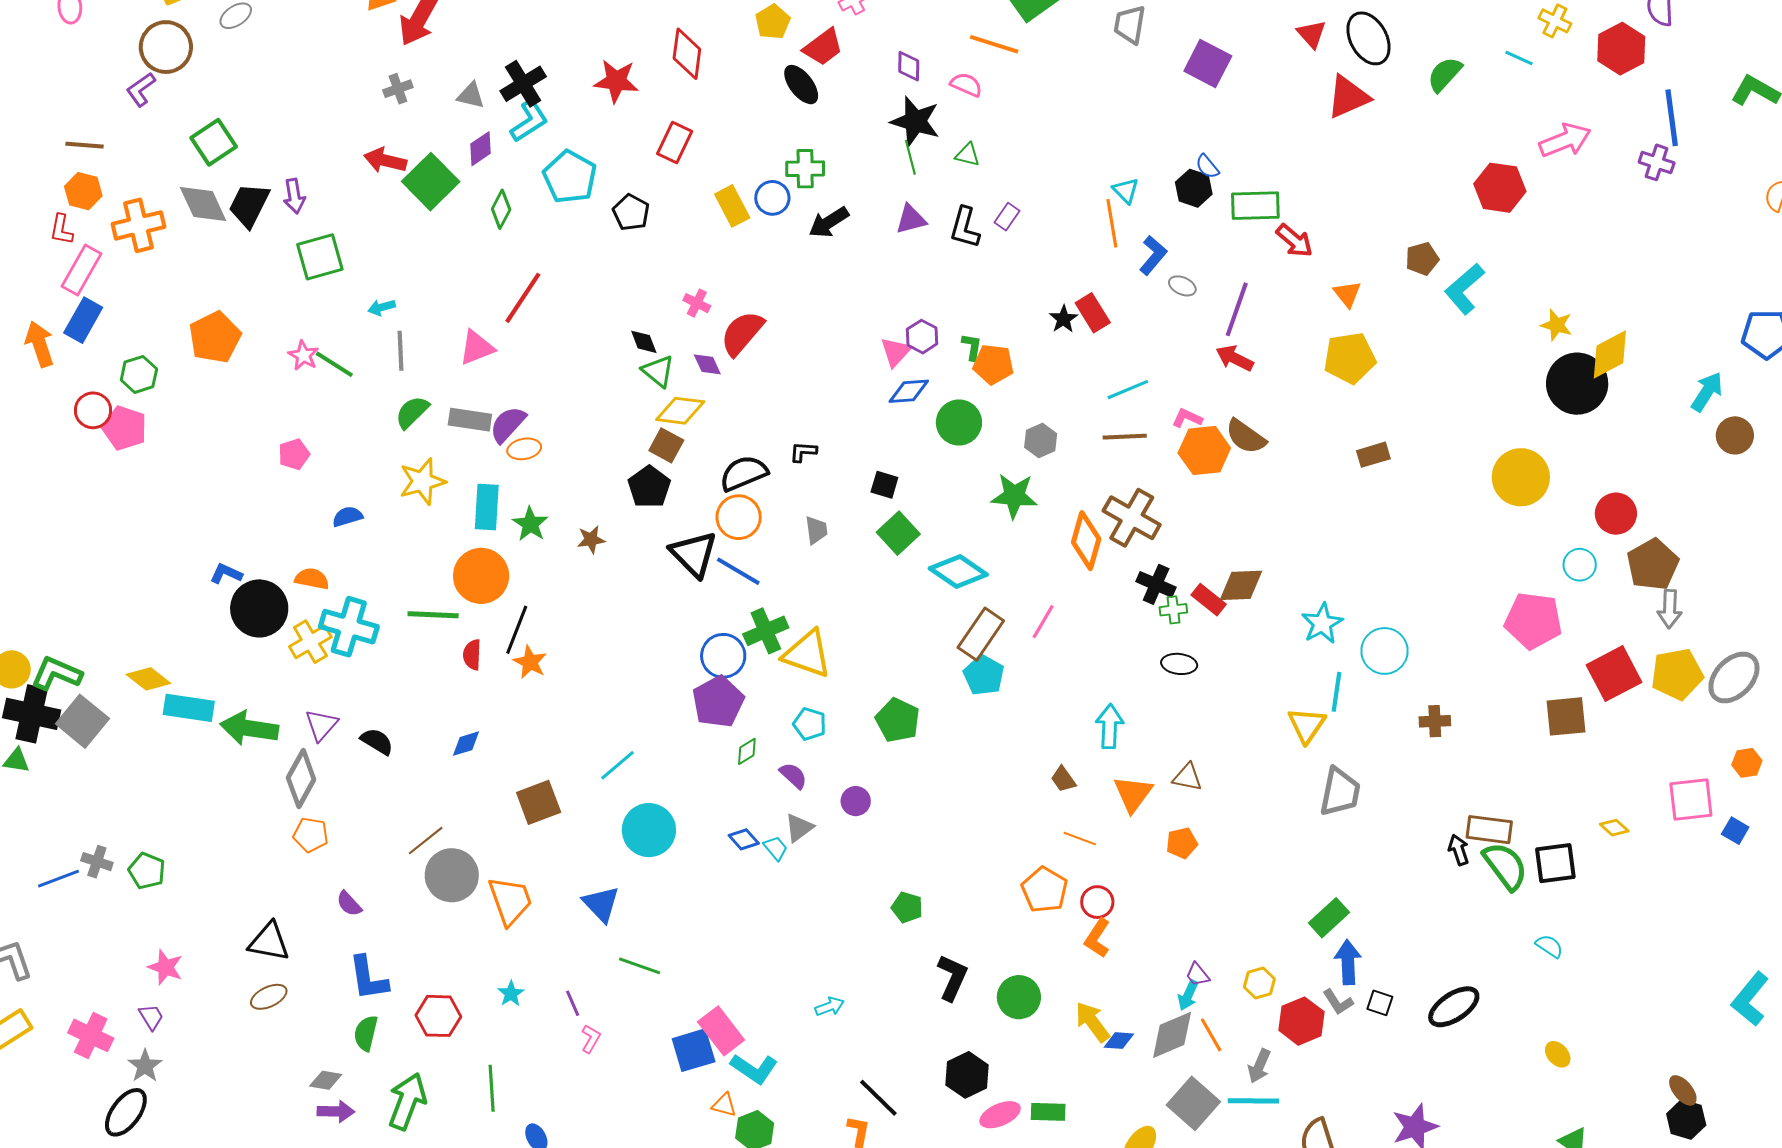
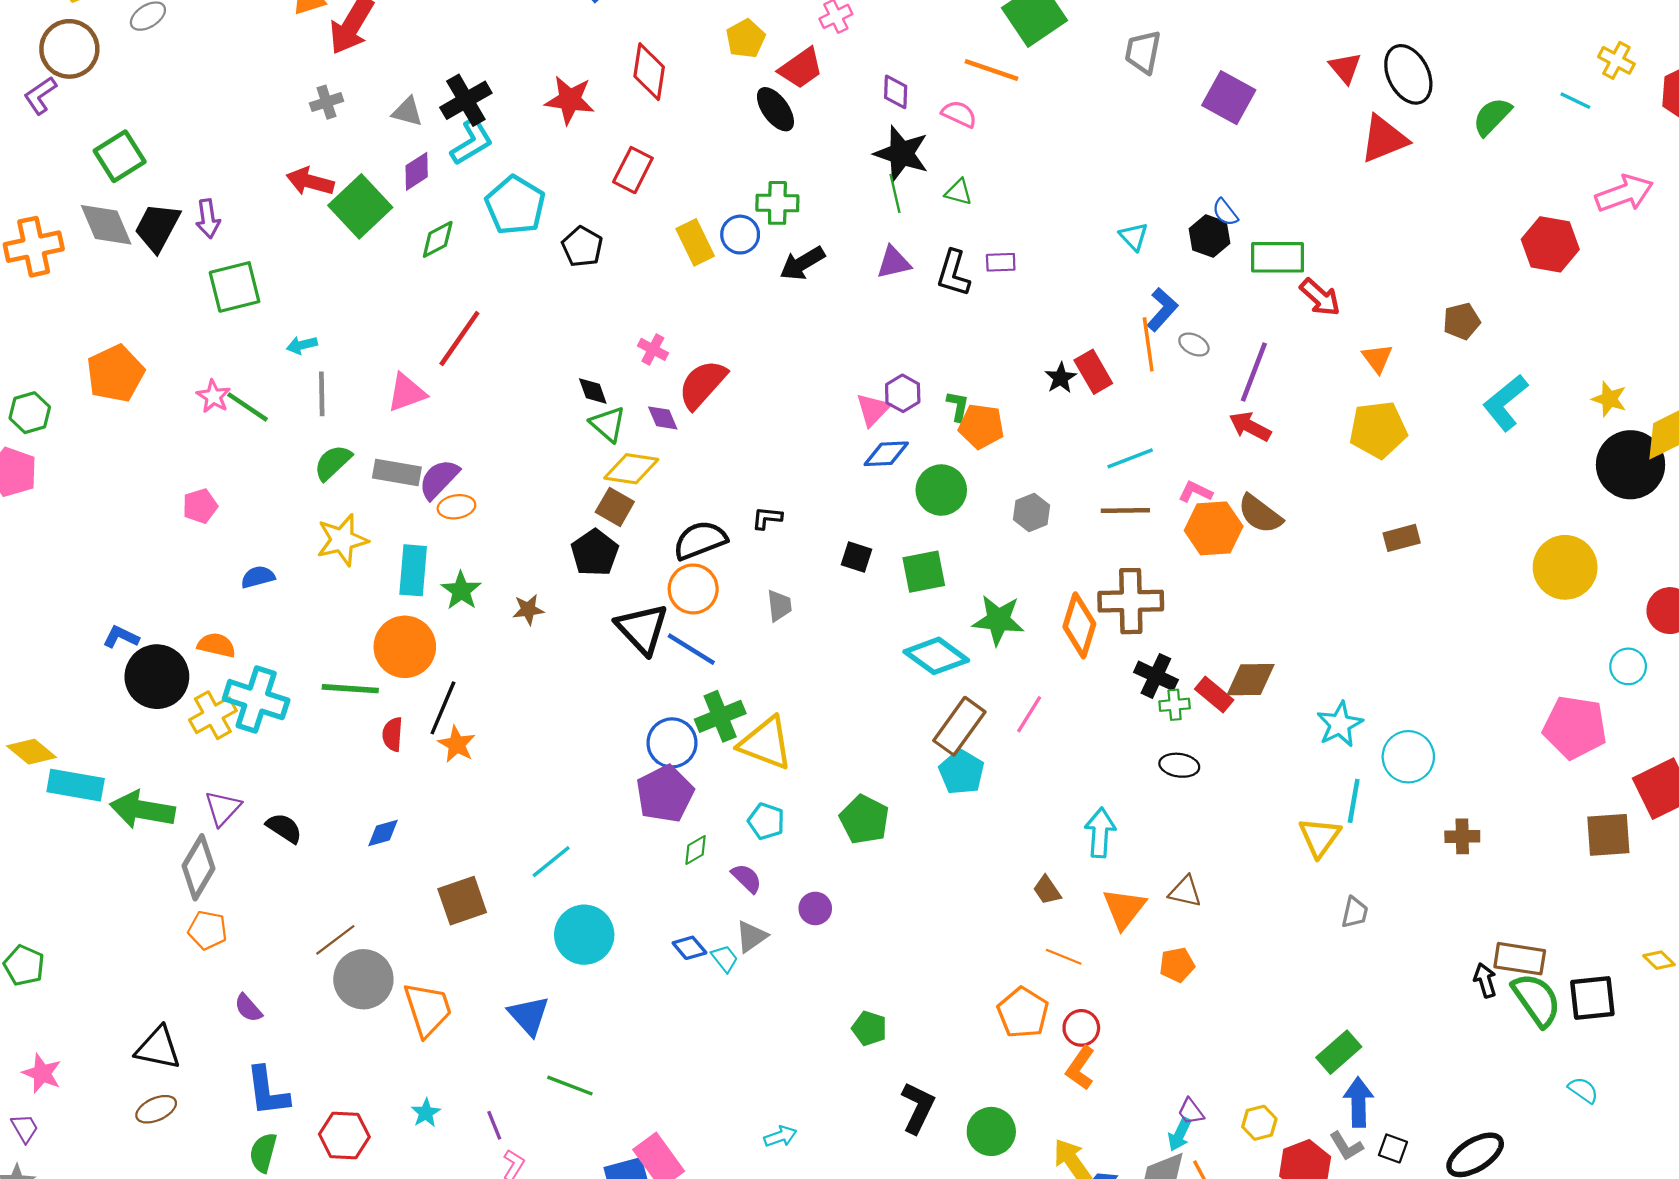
green diamond: (501, 209) -> (438, 239), turned 33
purple rectangle: (1007, 217) -> (1001, 262), turned 52
orange line: (1112, 223) -> (1148, 344), moved
cyan L-shape: (1464, 289) -> (1505, 403), moved
green star: (1014, 496) -> (998, 620), moved
brown cross: (1132, 518) -> (1131, 601), turned -32
green square: (898, 533) -> (924, 572), moved, turned 30
gray trapezoid: (1340, 792) -> (1355, 912), size x0.6

